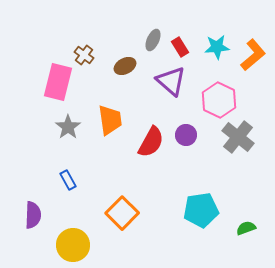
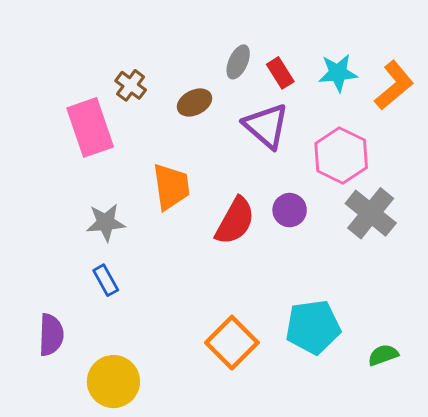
pink rectangle: (58, 82) -> (90, 127), turned -33
gray star: (68, 127) -> (106, 223), moved, turned 30
orange square: (122, 213) -> (232, 343), moved

